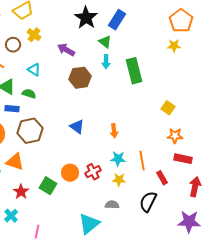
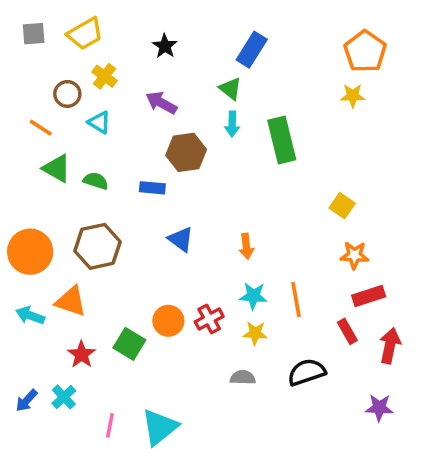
black star: (86, 18) -> (165, 46), moved, size x0.6
cyan triangle: (34, 70) -> (99, 122), moved
blue rectangle: (12, 109) -> (152, 188), moved
red rectangle: (183, 159) -> (369, 296), turned -30
red rectangle: (162, 178) -> (347, 331), moved
black semicircle: (148, 202) -> (307, 372), turned 45
purple star: (189, 222) -> (379, 408), size x0.7
cyan triangle: (89, 224) -> (160, 427), moved

